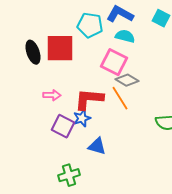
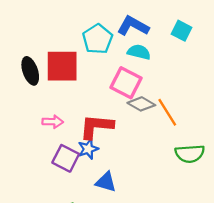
cyan pentagon: (90, 25) -> (98, 39), turned 30
orange line: (120, 98) -> (167, 112), moved

